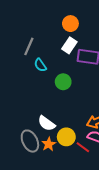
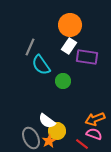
orange circle: (70, 24) -> (70, 25), size x1.5
cyan semicircle: (40, 65) -> (41, 65), size x1.5
yellow circle: (66, 137) -> (57, 131), moved

